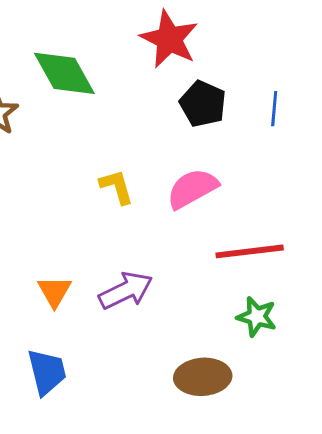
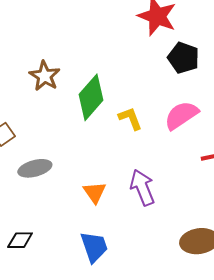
green diamond: (64, 73) -> (91, 97), moved, turned 75
purple arrow: (126, 290) -> (142, 188), turned -81

